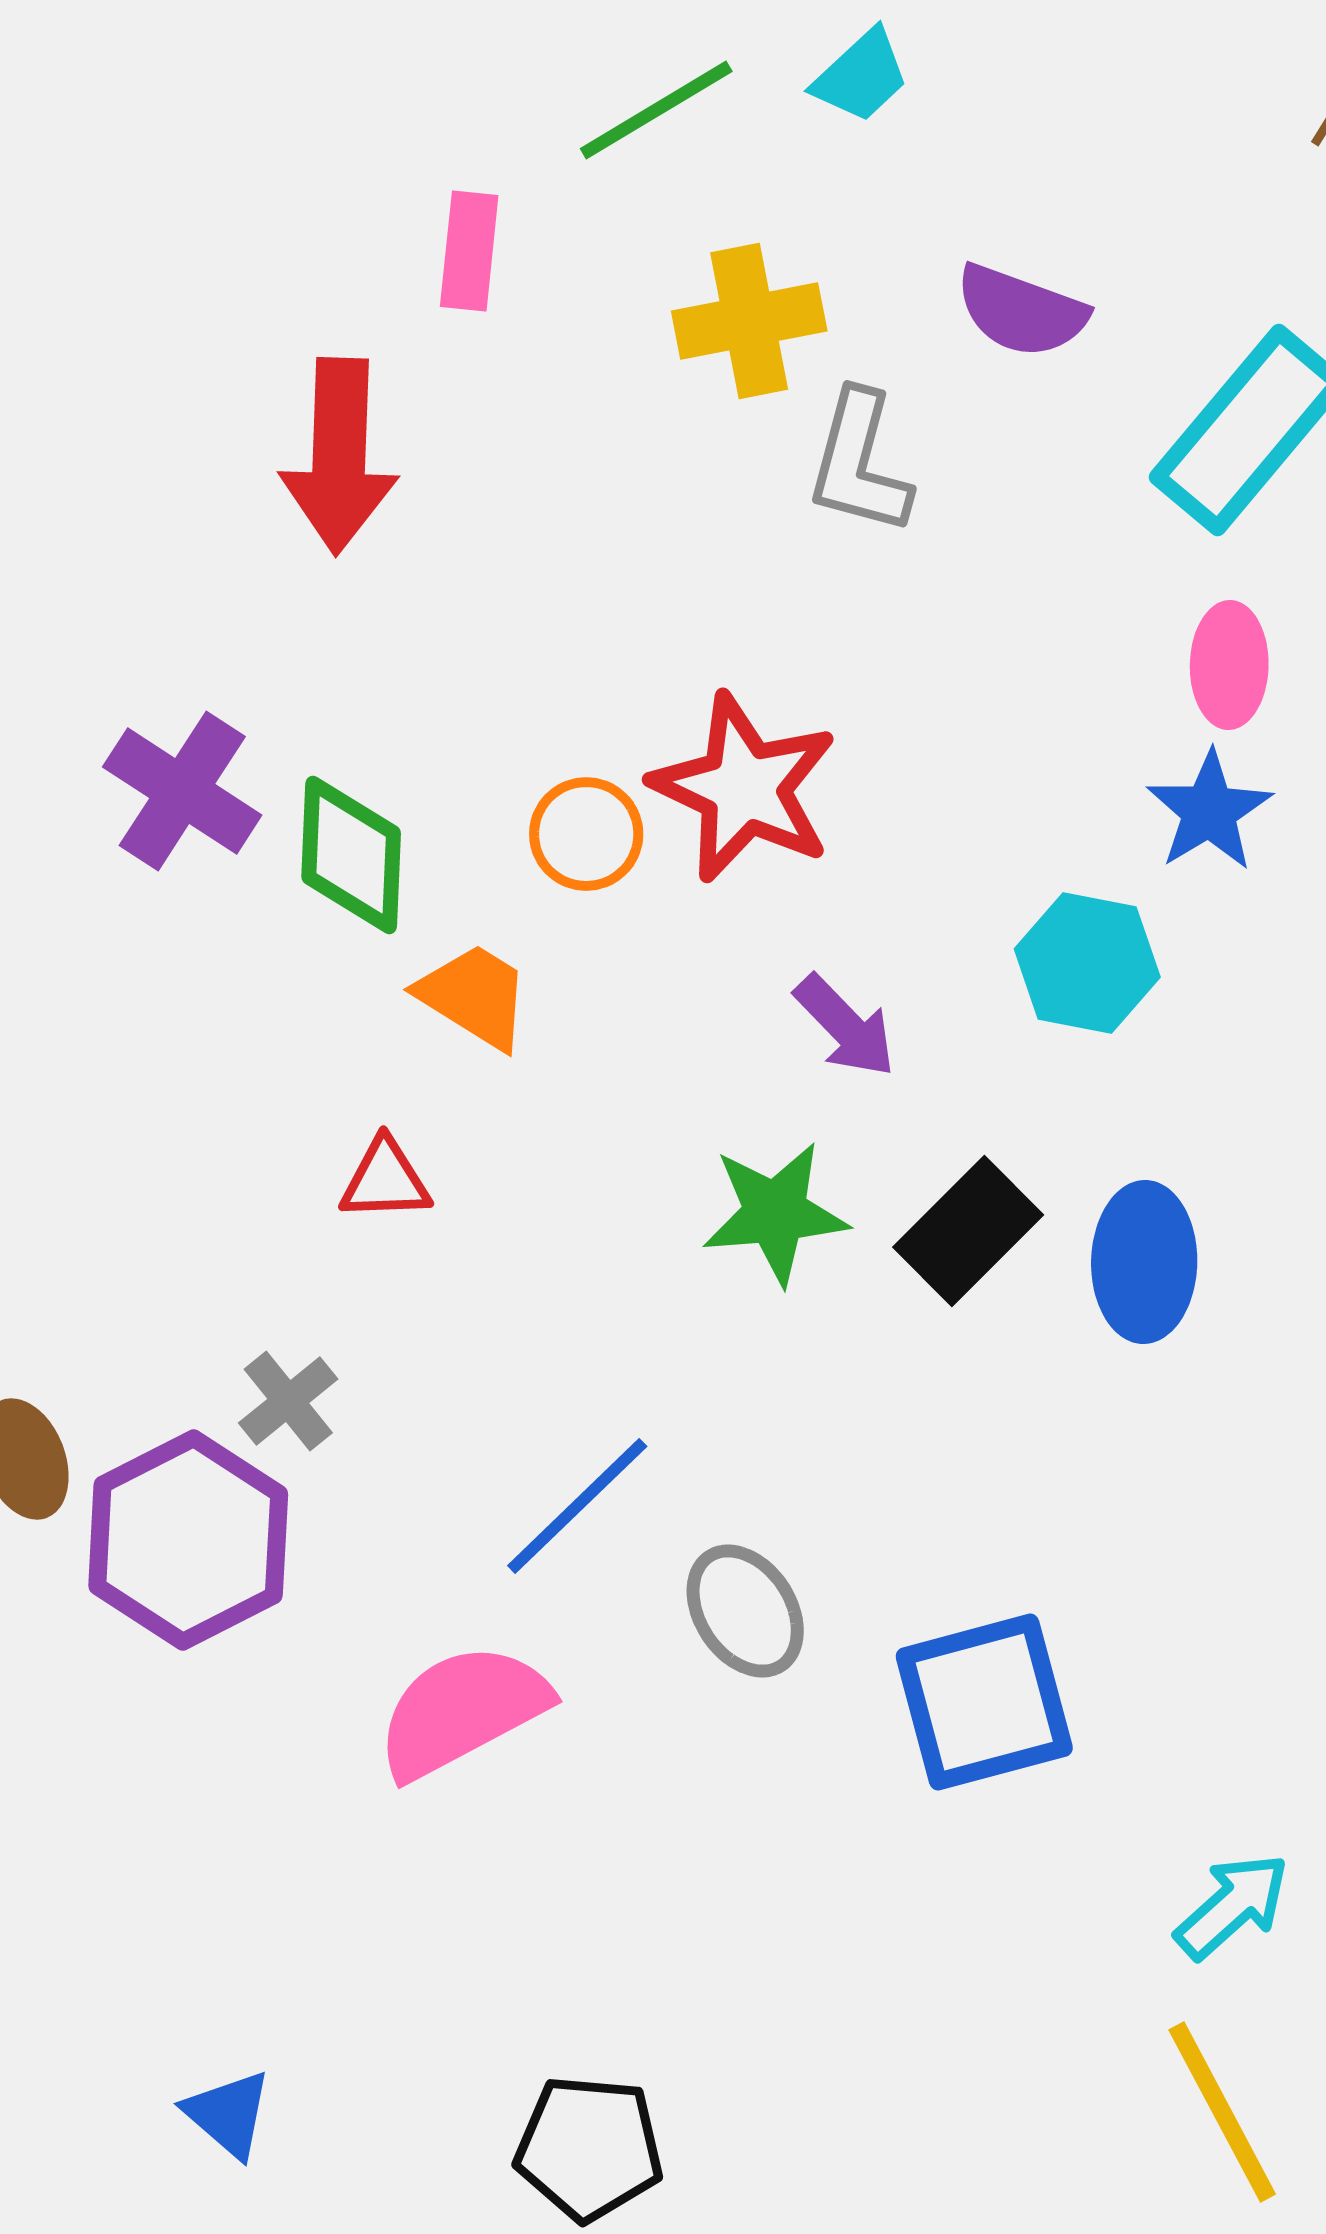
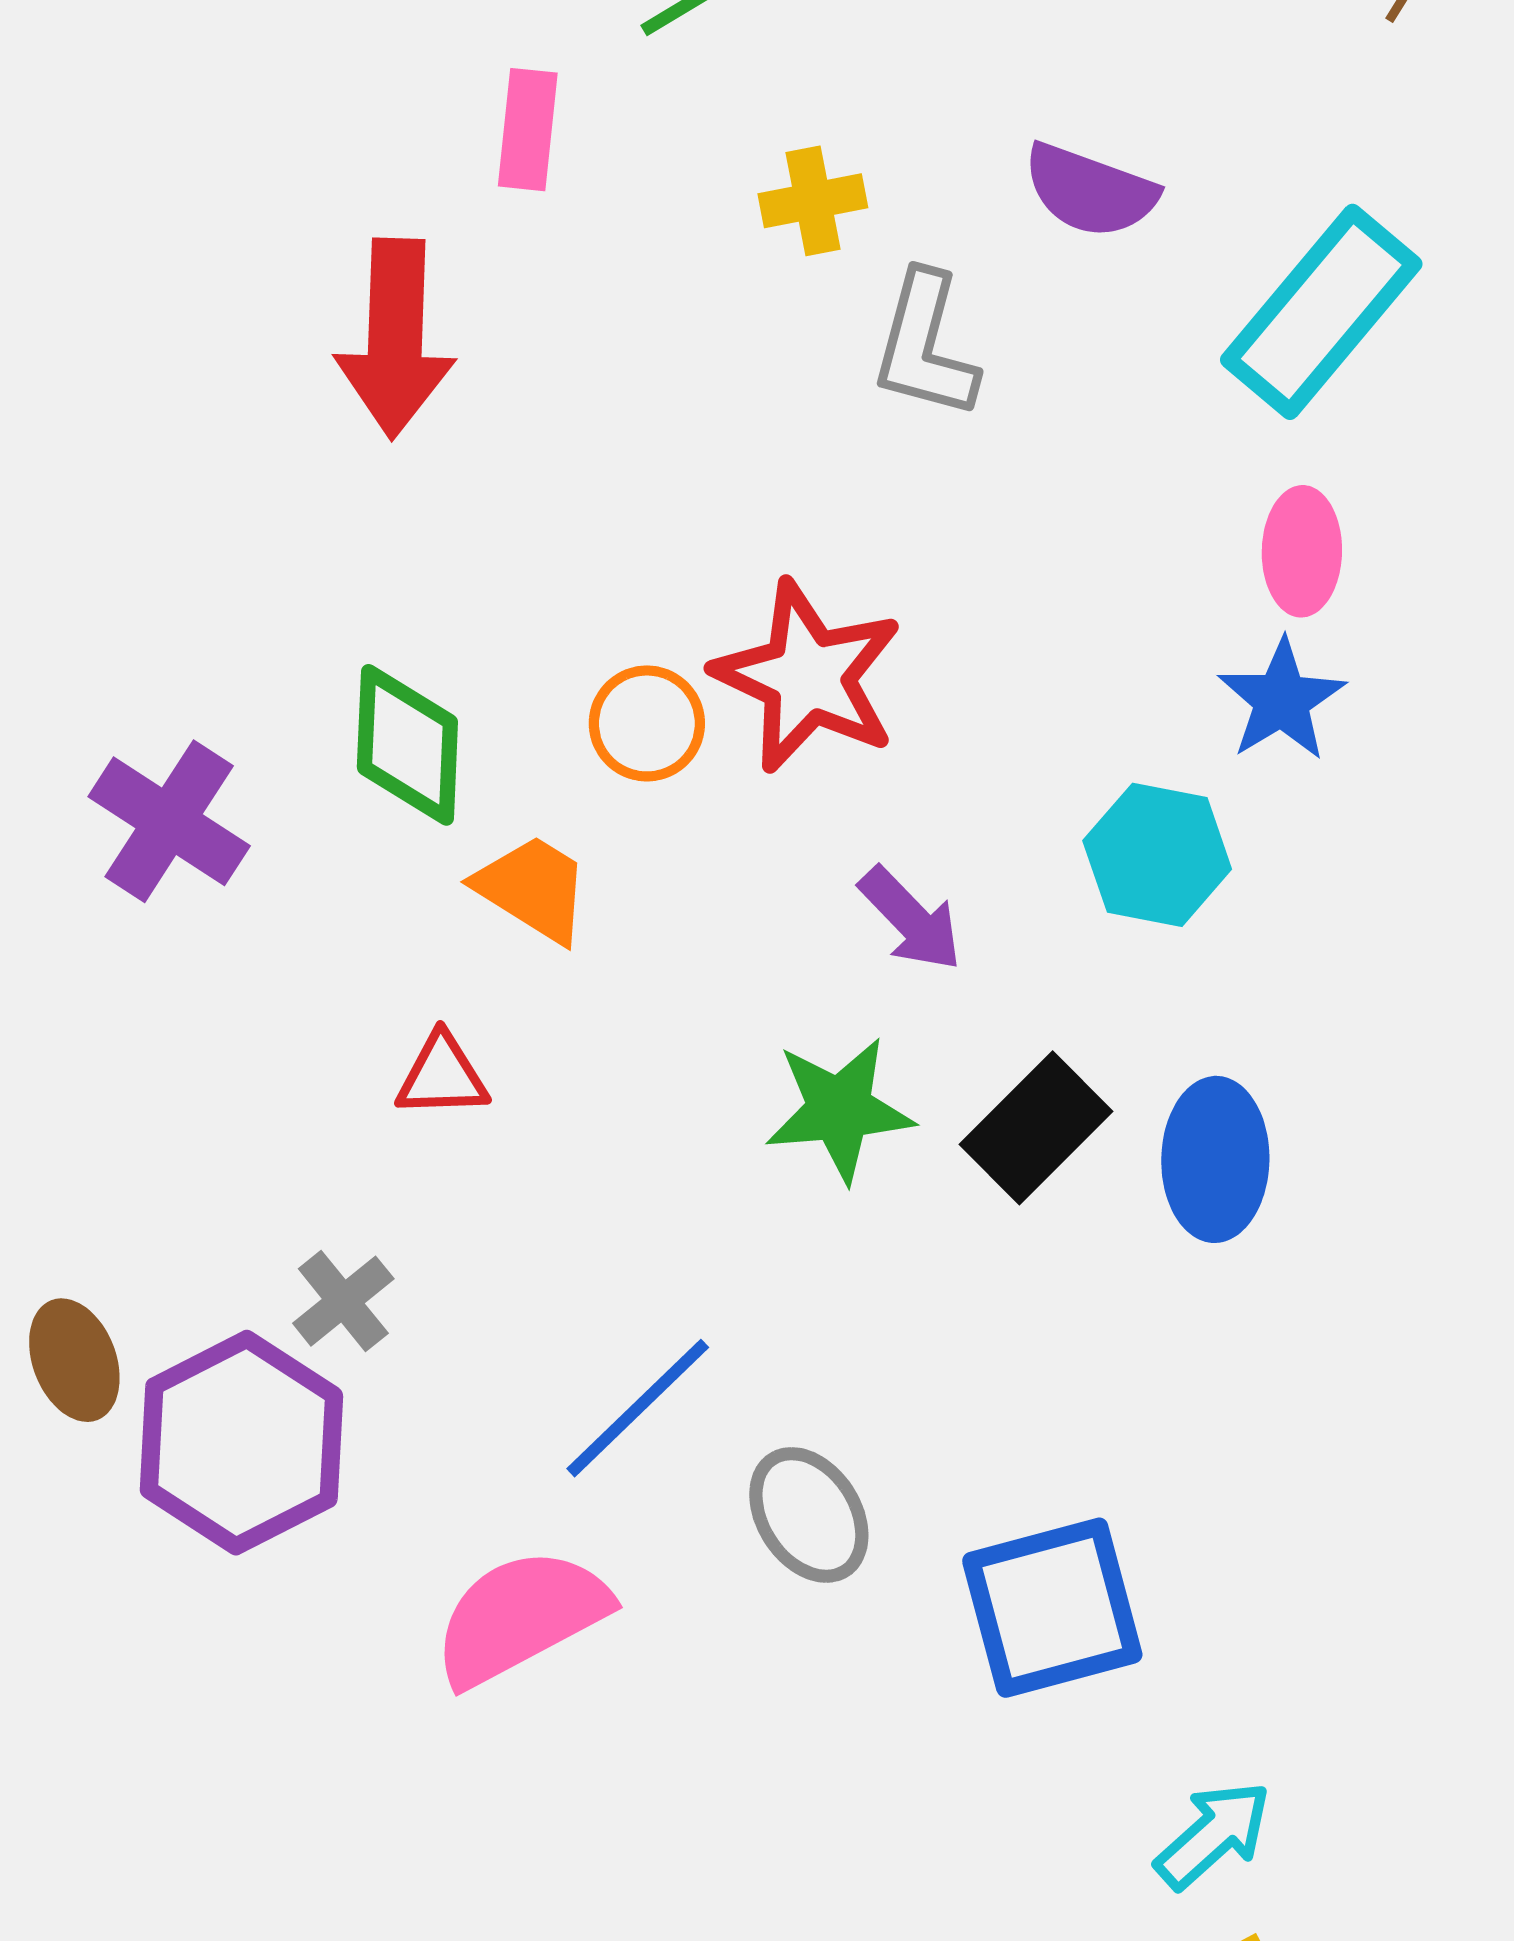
yellow cross: (749, 321) -> (813, 201), size x0.7
purple cross: (182, 791) -> (169, 821), moved
cyan arrow: (1232, 1906) -> (1213, 1835), moved

